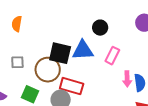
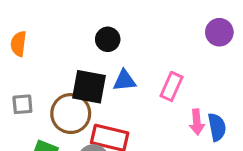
black circle: (100, 28) -> (108, 39), moved
blue triangle: (83, 50) -> (124, 80), size x0.7

